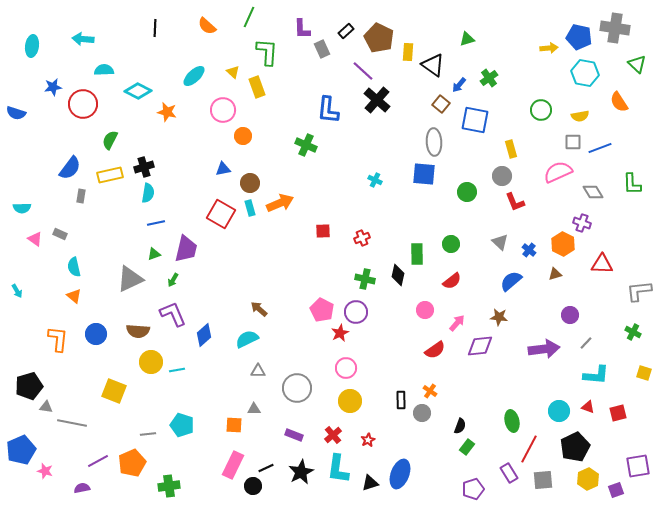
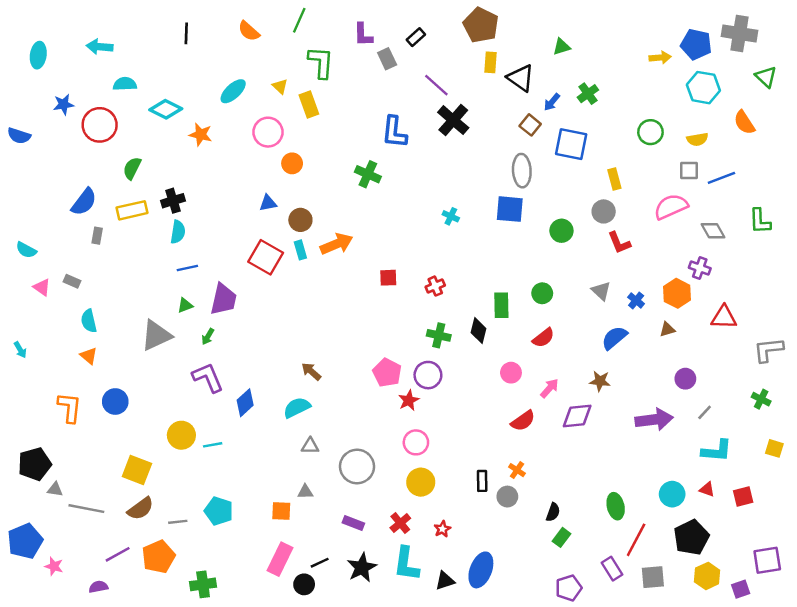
brown pentagon: (379, 38) -> (481, 25), moved
cyan semicircle: (22, 208) -> (26, 250), turned 30
brown semicircle: (138, 331) -> (140, 509), moved, turned -40

